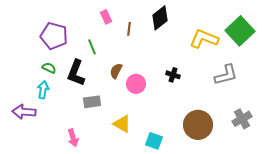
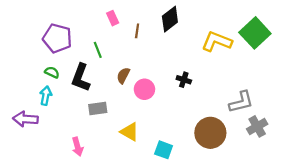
gray L-shape: (226, 75) -> (241, 102), moved

